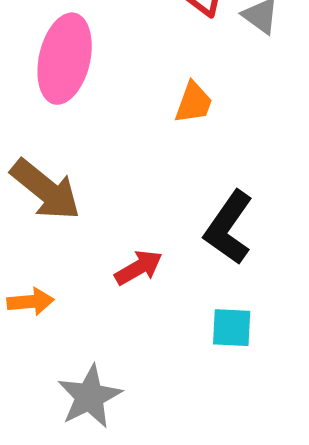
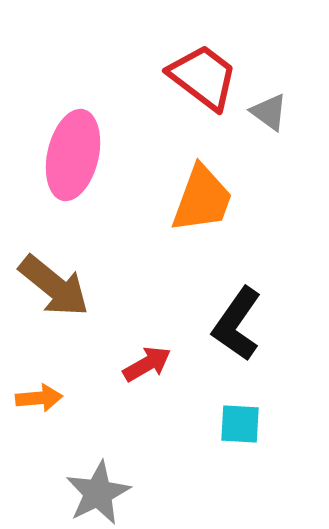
orange trapezoid: (194, 103) -> (202, 199), size x1.6

